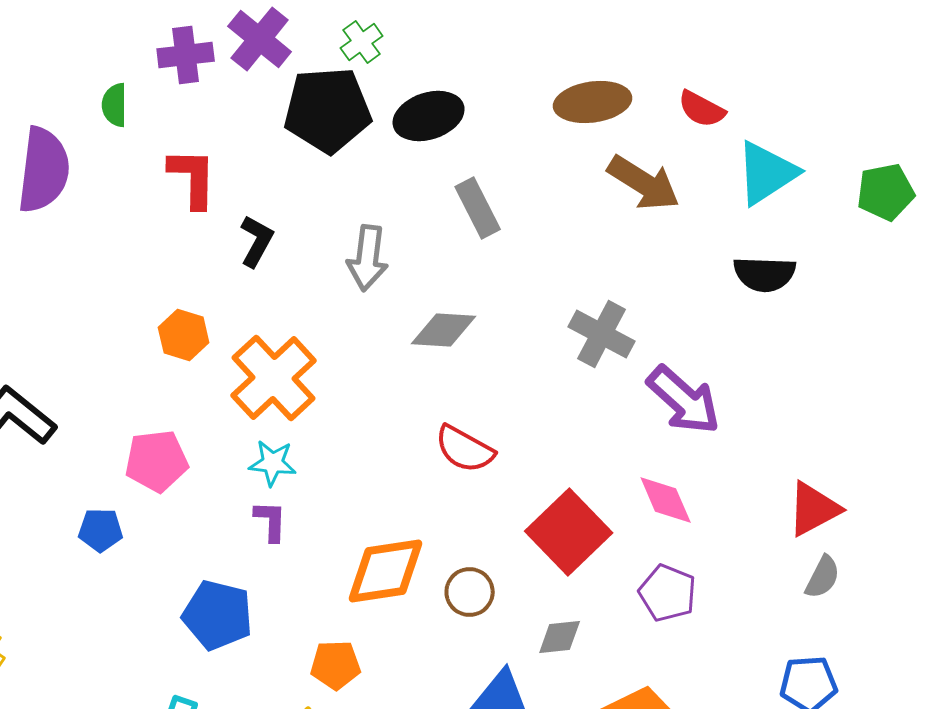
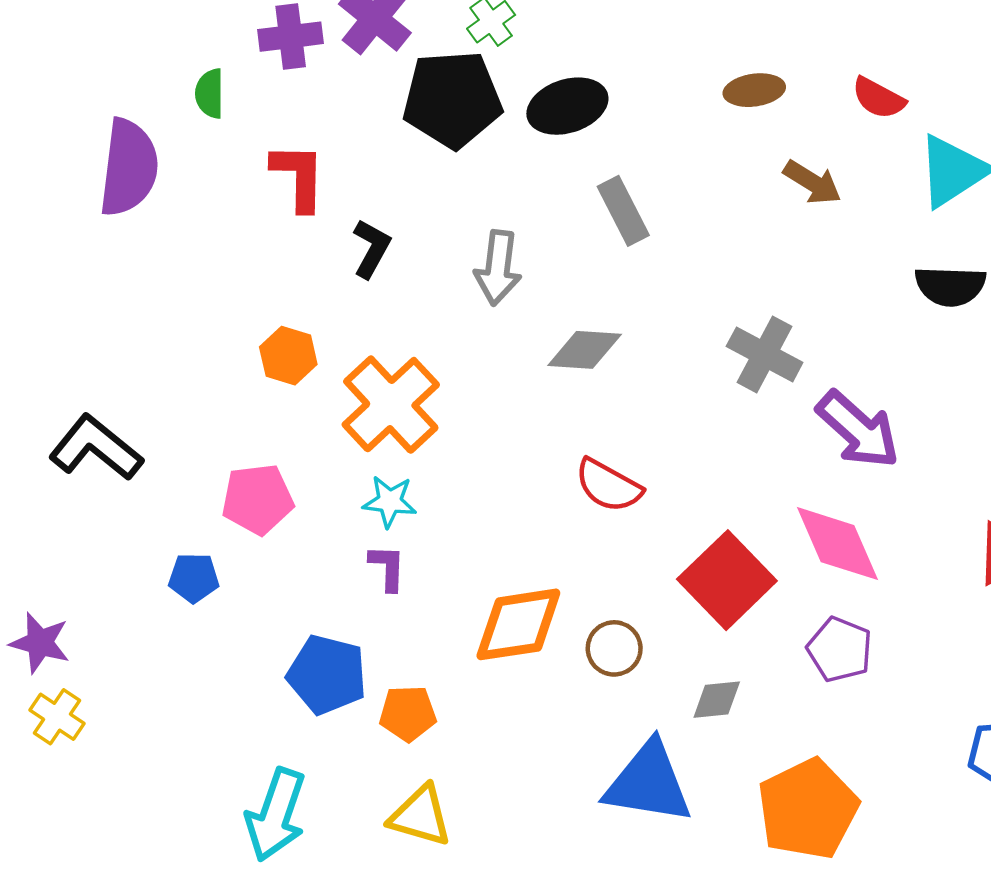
brown ellipse: (593, 102) -> (754, 90), size x0.7
brown arrow: (644, 183) -> (812, 182), size x0.7
pink diamond: (666, 500) -> (837, 544), size x1.4
orange pentagon: (336, 665) -> (408, 713), moved

